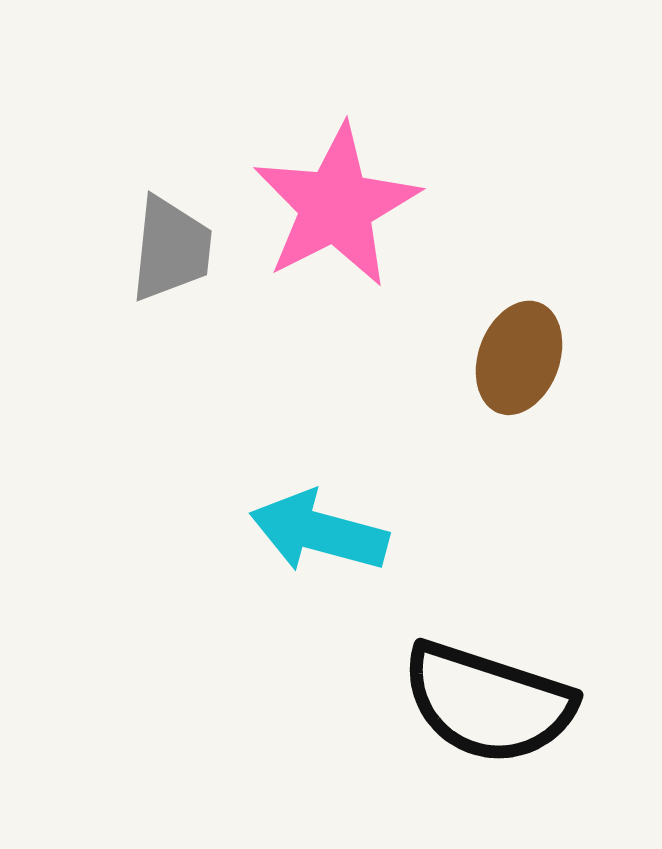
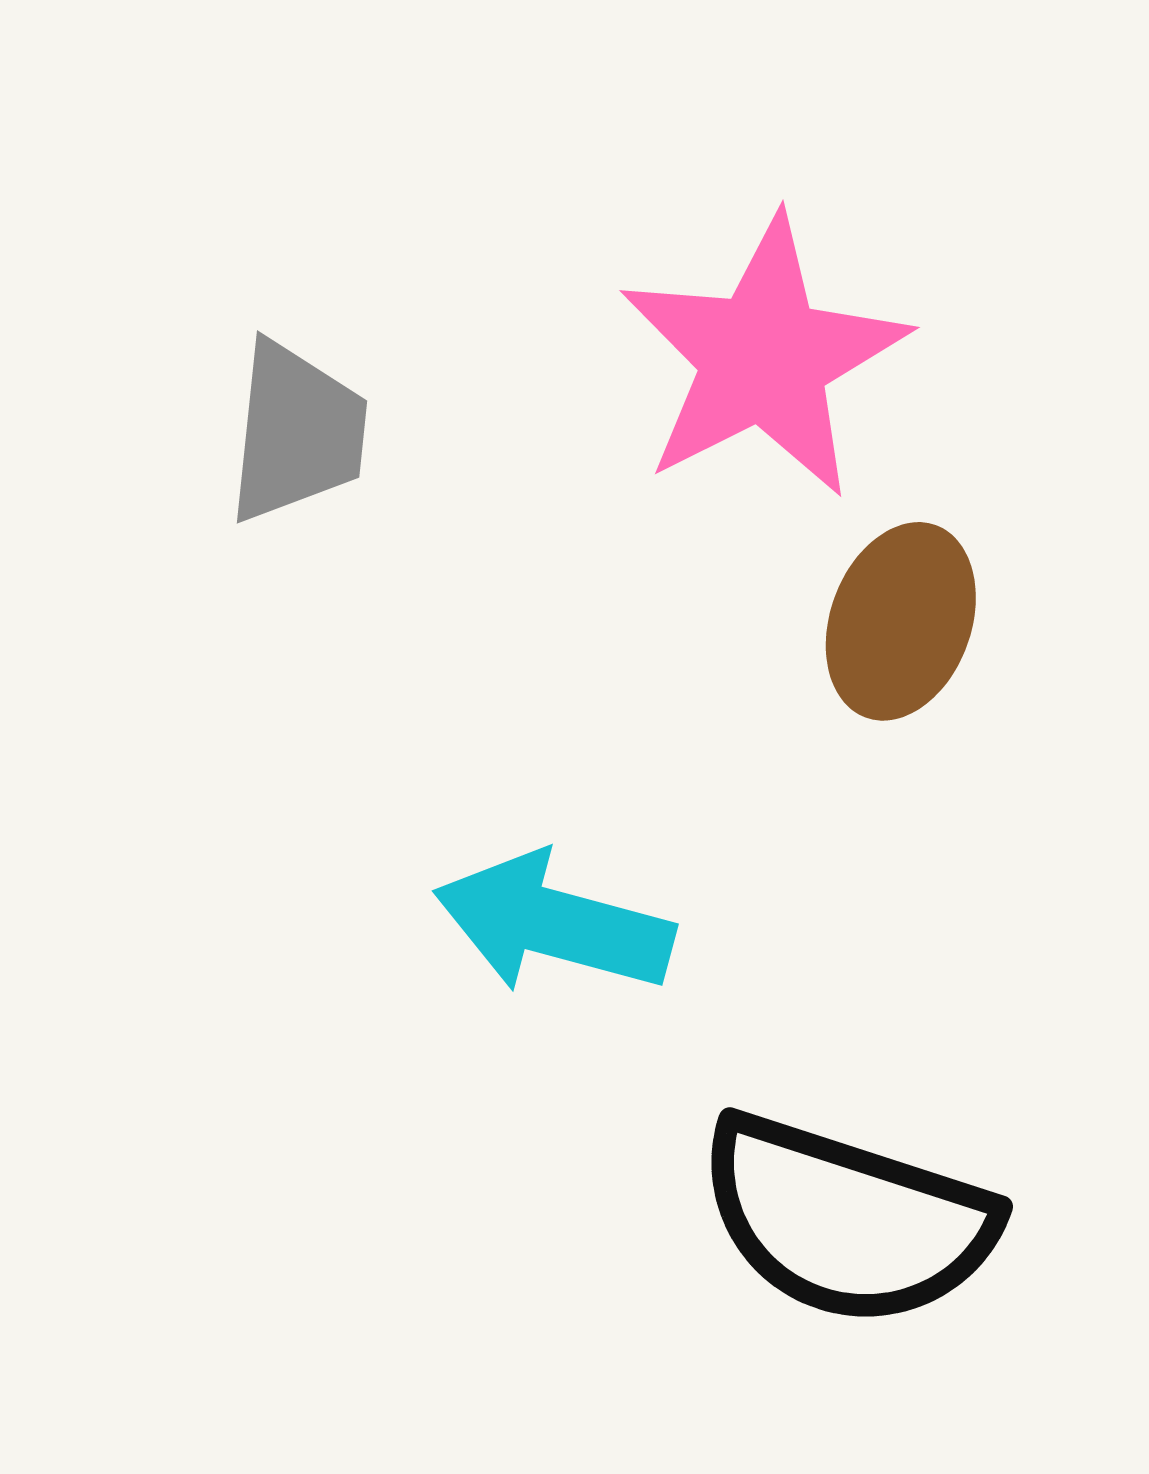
pink star: (336, 206) -> (764, 358), moved

